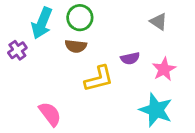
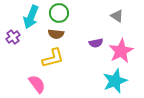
pink star: (164, 69) -> (121, 51), size x1.4
yellow L-shape: (99, 79) -> (53, 58), moved
cyan star: (156, 110) -> (115, 81), turned 30

